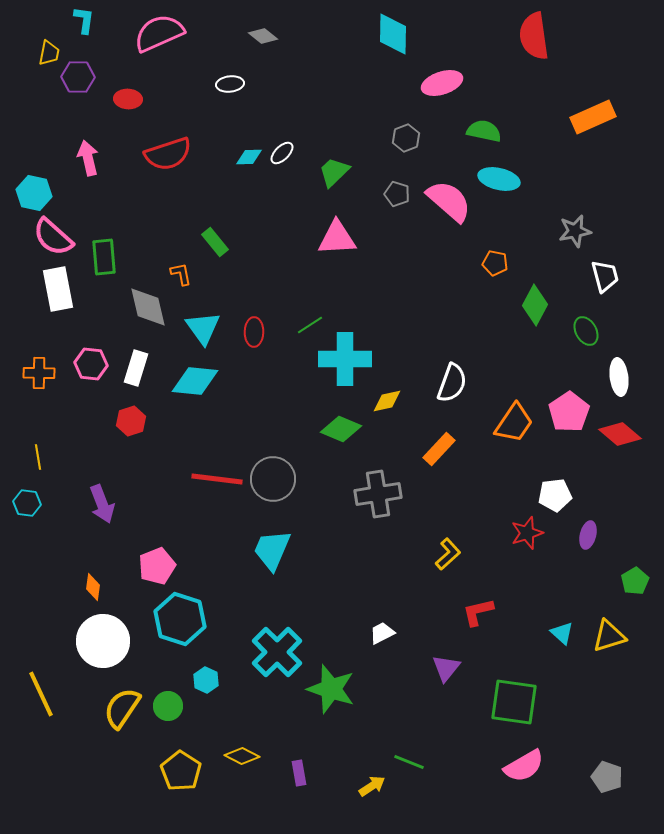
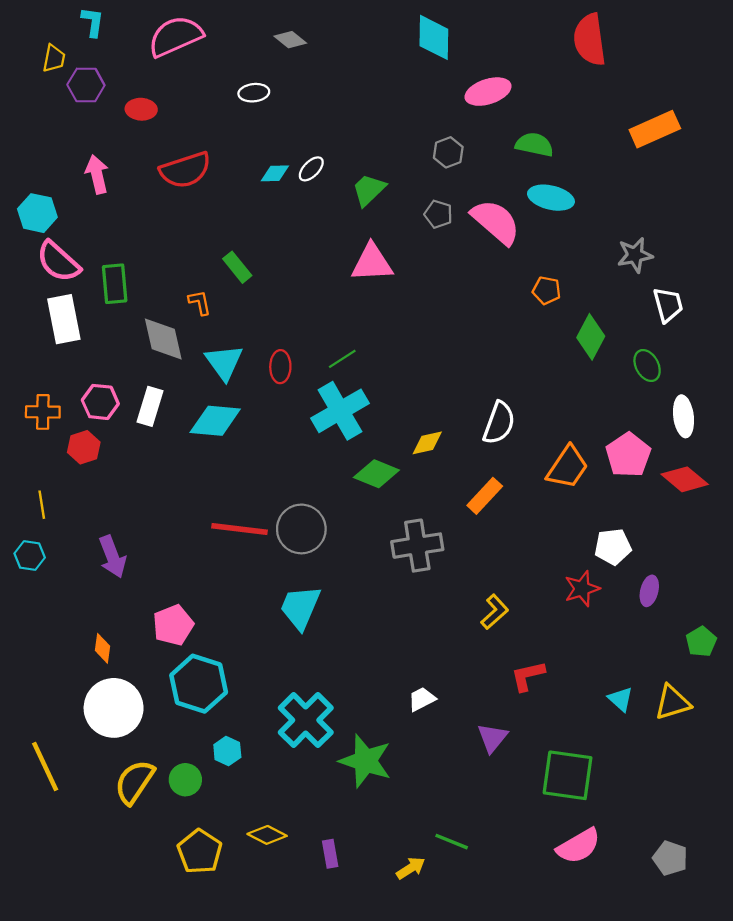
cyan cross: (345, 359) -> (340, 411), moved, turned -30
red hexagon: (131, 421) -> (84, 447), moved

